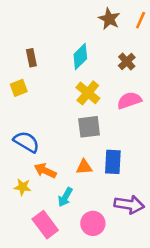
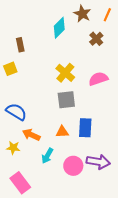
cyan diamond: (80, 56) -> (59, 28), moved
brown cross: (127, 61) -> (96, 39), moved
pink circle: (93, 223) -> (73, 166), moved
pink rectangle: (45, 225) -> (20, 183), moved

